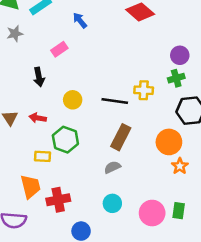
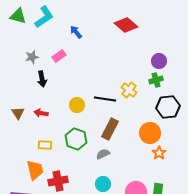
gray star: (15, 34) -> (32, 57), moved
yellow cross: (144, 90) -> (129, 90), turned 35
yellow circle: (73, 100) -> (77, 105), moved
green hexagon: (65, 140) -> (76, 139), moved

